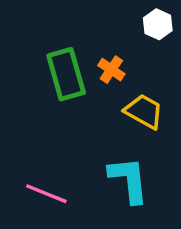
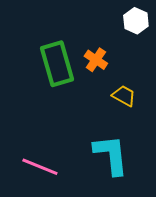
yellow trapezoid: (144, 111) -> (124, 96), size x0.7

